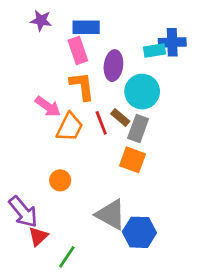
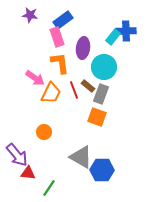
blue rectangle: (86, 27) -> (63, 20), turned -36
cyan rectangle: (154, 51) -> (113, 37), turned -42
red triangle: (38, 236) -> (28, 173), turned 49

